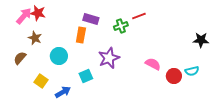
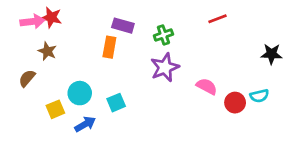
pink arrow: (24, 16) -> (32, 21), turned 42
red line: (139, 16) -> (217, 19), moved
cyan circle: (59, 56) -> (80, 93), moved
purple star: (109, 58) -> (165, 67), moved
yellow square: (41, 81) -> (55, 109), turned 32

